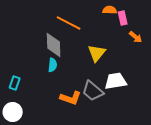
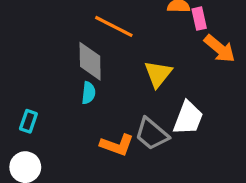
orange arrow: (136, 37) -> (220, 49), size x1.5
white trapezoid: (116, 81) -> (188, 118), turned 120

